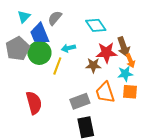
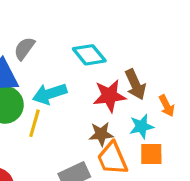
cyan arrow: (68, 48) -> (50, 94), size x1.5
orange arrow: (130, 61) -> (167, 106), moved
brown star: (93, 65) -> (101, 134), moved

